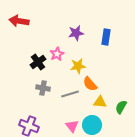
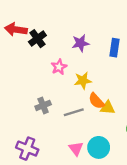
black cross: (38, 62) -> (37, 39), moved
gray cross: (43, 88) -> (43, 105), turned -32
yellow triangle: (100, 102) -> (108, 108), moved

